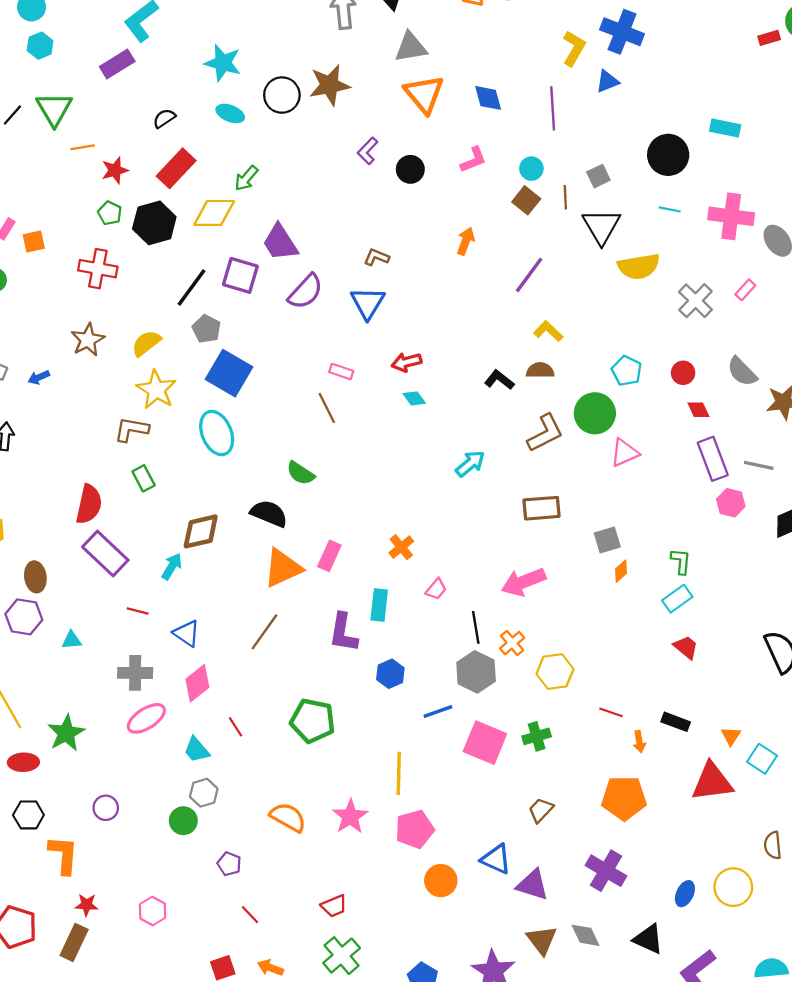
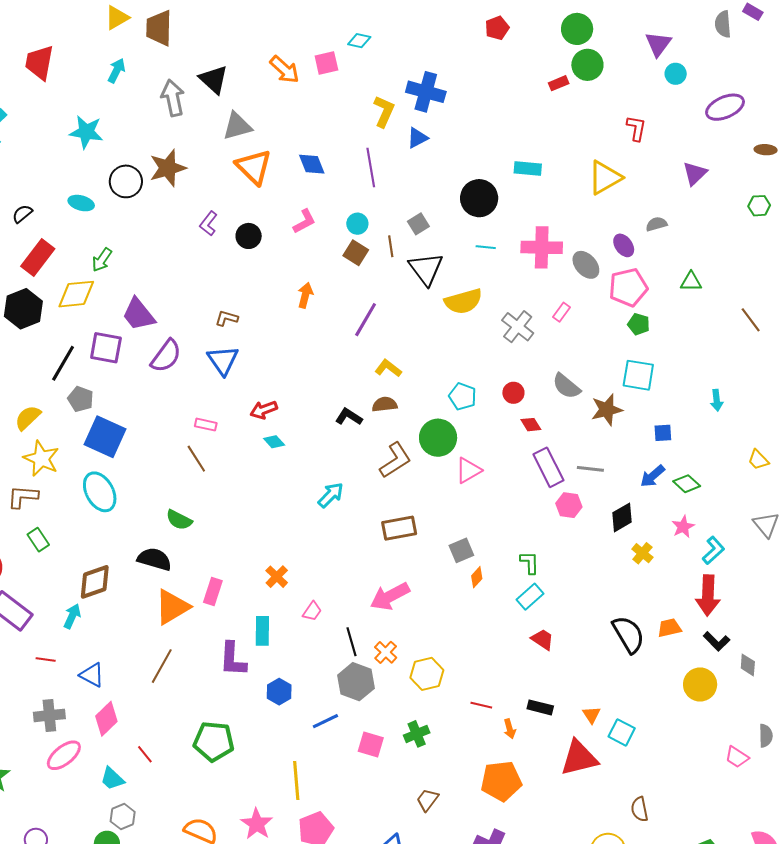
cyan star: (223, 63) -> (86, 132), moved
pink square: (485, 743) -> (371, 745), size x0.7

